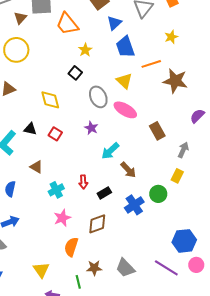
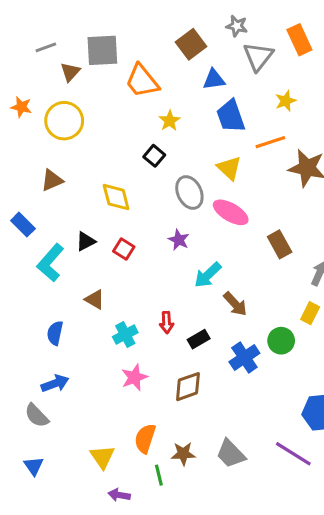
blue triangle: (114, 23) -> (214, 79), turned 35
yellow star: (171, 37) -> (286, 101), moved
black triangle: (30, 129) -> (86, 241), turned -40
orange semicircle: (71, 247) -> (145, 438), moved

